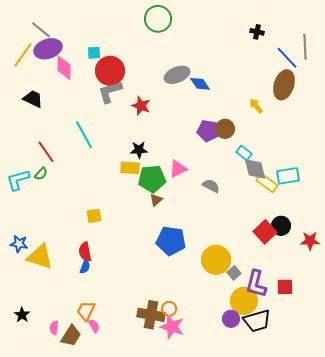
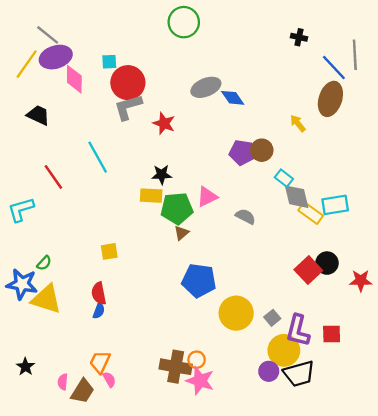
green semicircle: (41, 174) -> (44, 263), moved
blue star: (19, 244) -> (22, 284), size x1.5
yellow circle: (216, 260) -> (236, 313), moved

